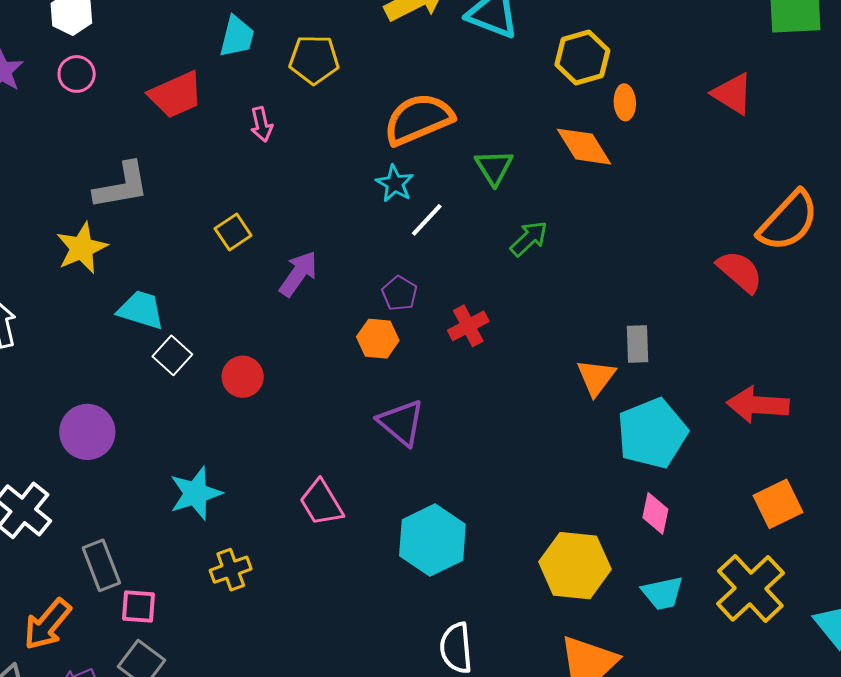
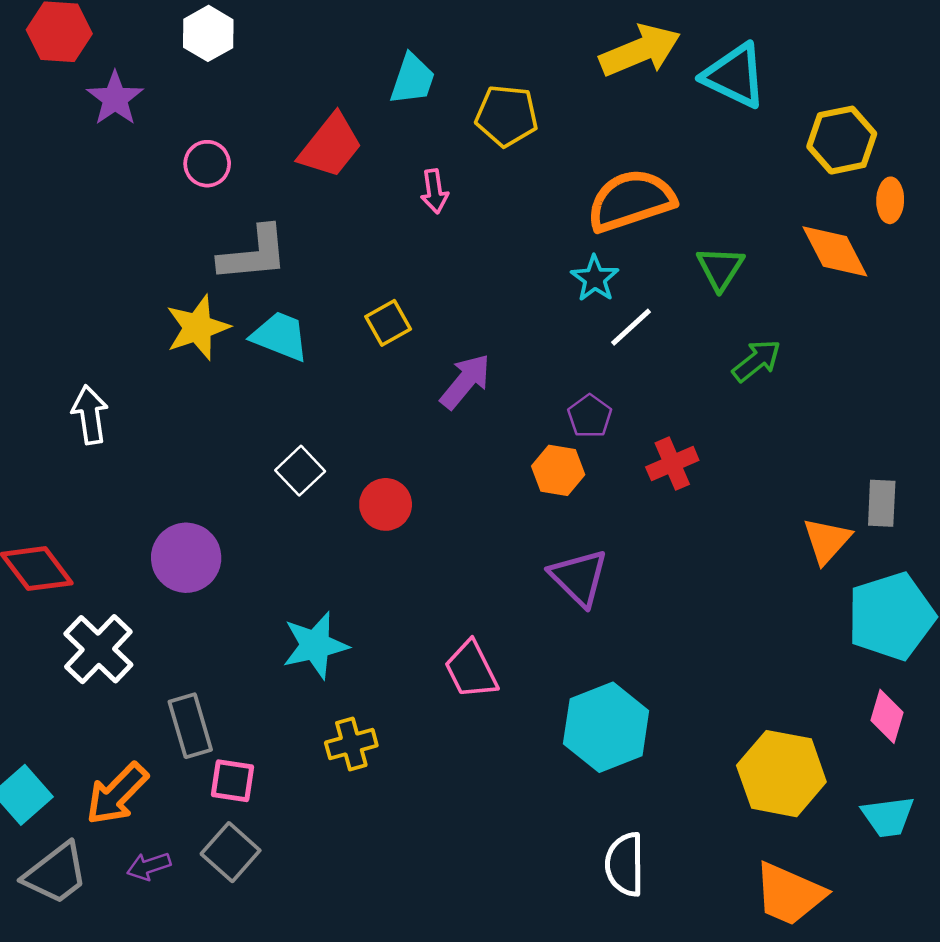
pink circle: (77, 74) -> (207, 164), moved
red trapezoid: (176, 95) -> (330, 146), turned -32
cyan trapezoid: (141, 310) -> (280, 336), moved

